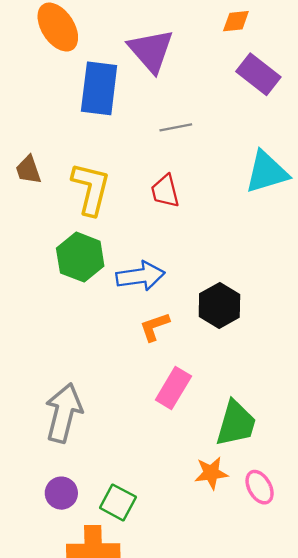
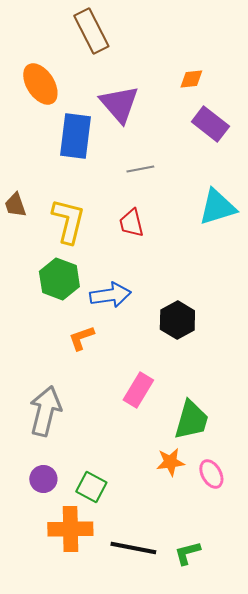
orange L-shape: (155, 327) -> (81, 338), moved

